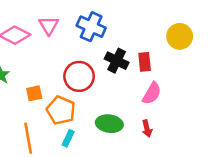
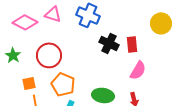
pink triangle: (49, 25) -> (53, 14), turned -42
red circle: (79, 76) -> (49, 55), moved
orange square: (34, 93) -> (29, 83), moved

